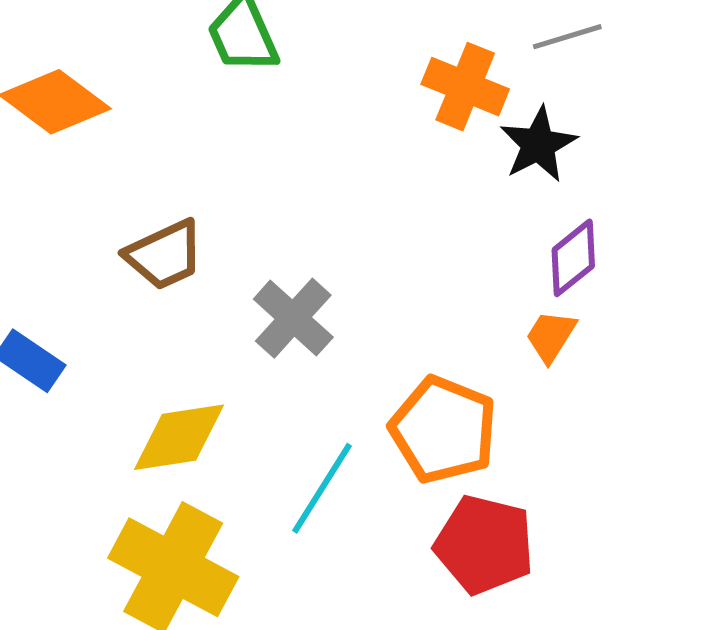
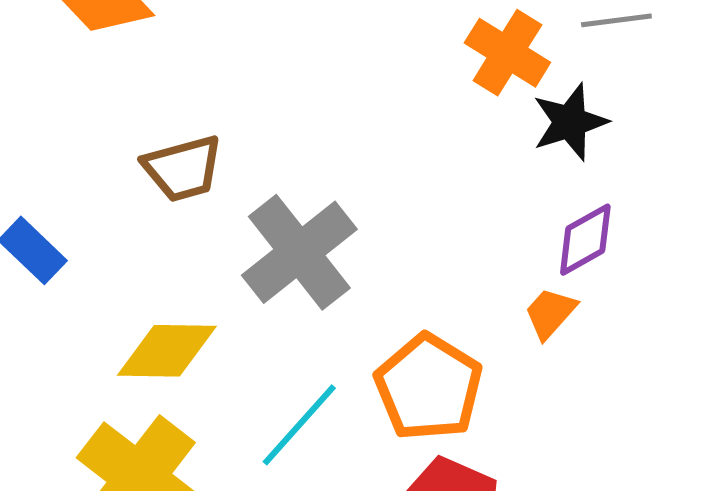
gray cross: (293, 318) -> (299, 252), size x1.4

